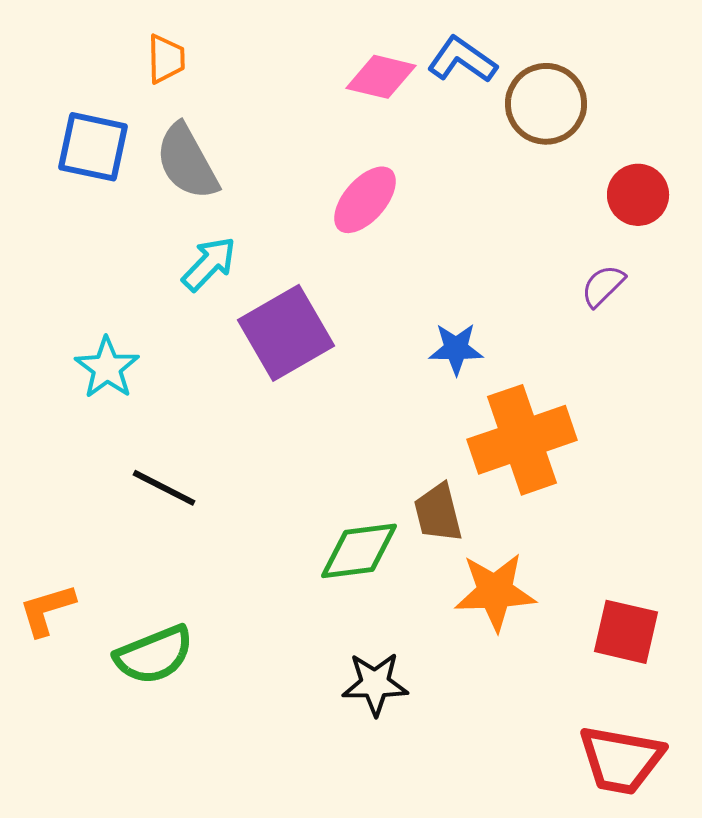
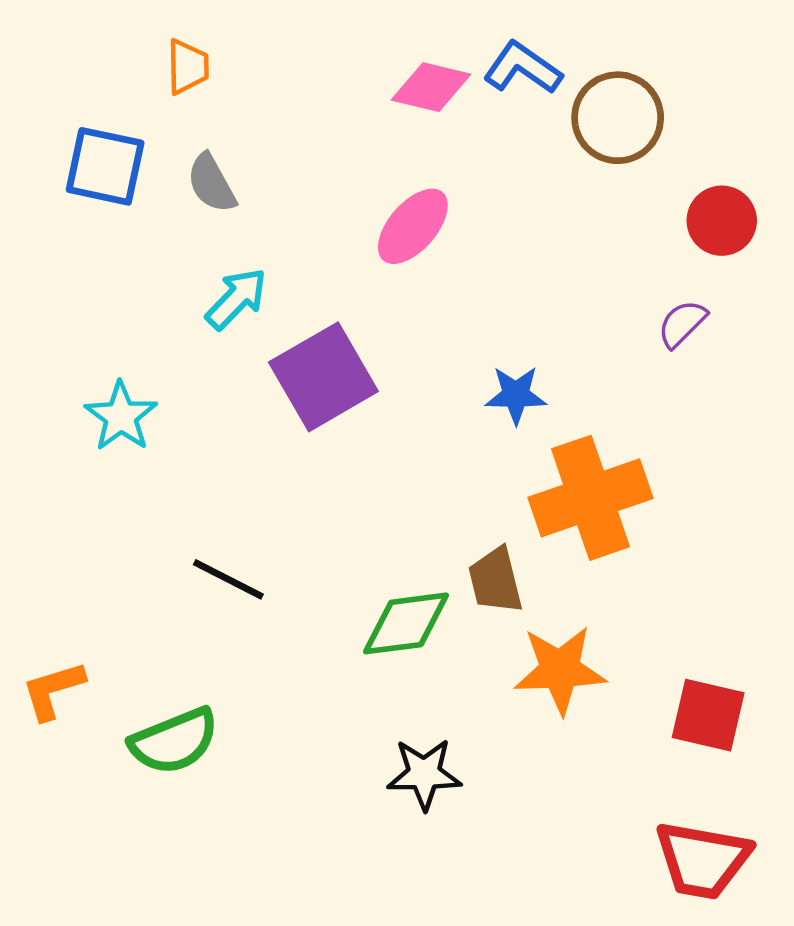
gray semicircle: (187, 162) -> (211, 183), size x0.7
black line: (164, 488) -> (228, 579), moved

